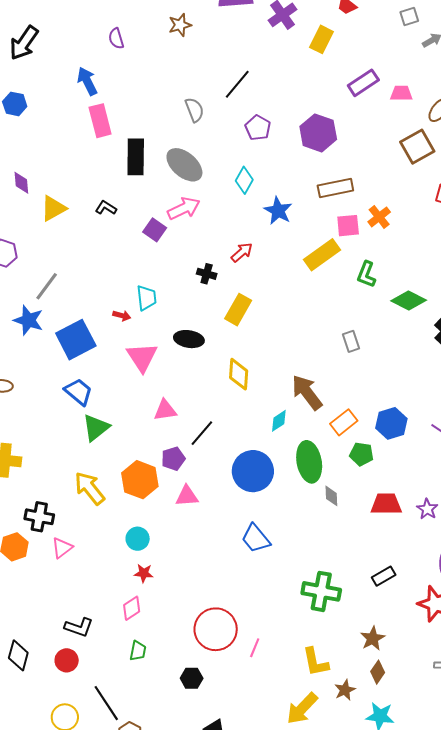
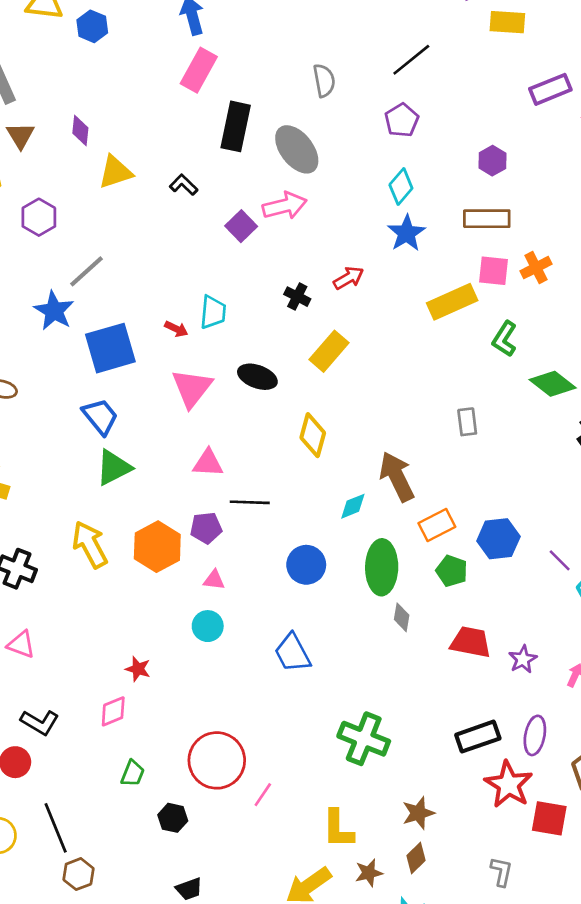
yellow rectangle: (322, 39) -> (507, 22), turned 56
black line: (237, 84) -> (411, 60), moved
pink rectangle: (100, 121) -> (199, 70), turned 32
purple hexagon: (318, 133) -> (492, 161), moved, size x0.6
cyan diamond: (244, 180) -> (401, 186), moved
black line: (202, 433) -> (250, 502), turned 40
blue circle: (253, 471) -> (306, 565), size x0.7
pink triangle: (187, 496) -> (214, 580), size x0.7
cyan circle: (138, 539) -> (208, 626), moved
pink triangle: (62, 548) -> (21, 644), moved, turned 45
black rectangle: (384, 576) -> (478, 737), moved, size x1.4
green trapezoid: (138, 651) -> (133, 773), moved

